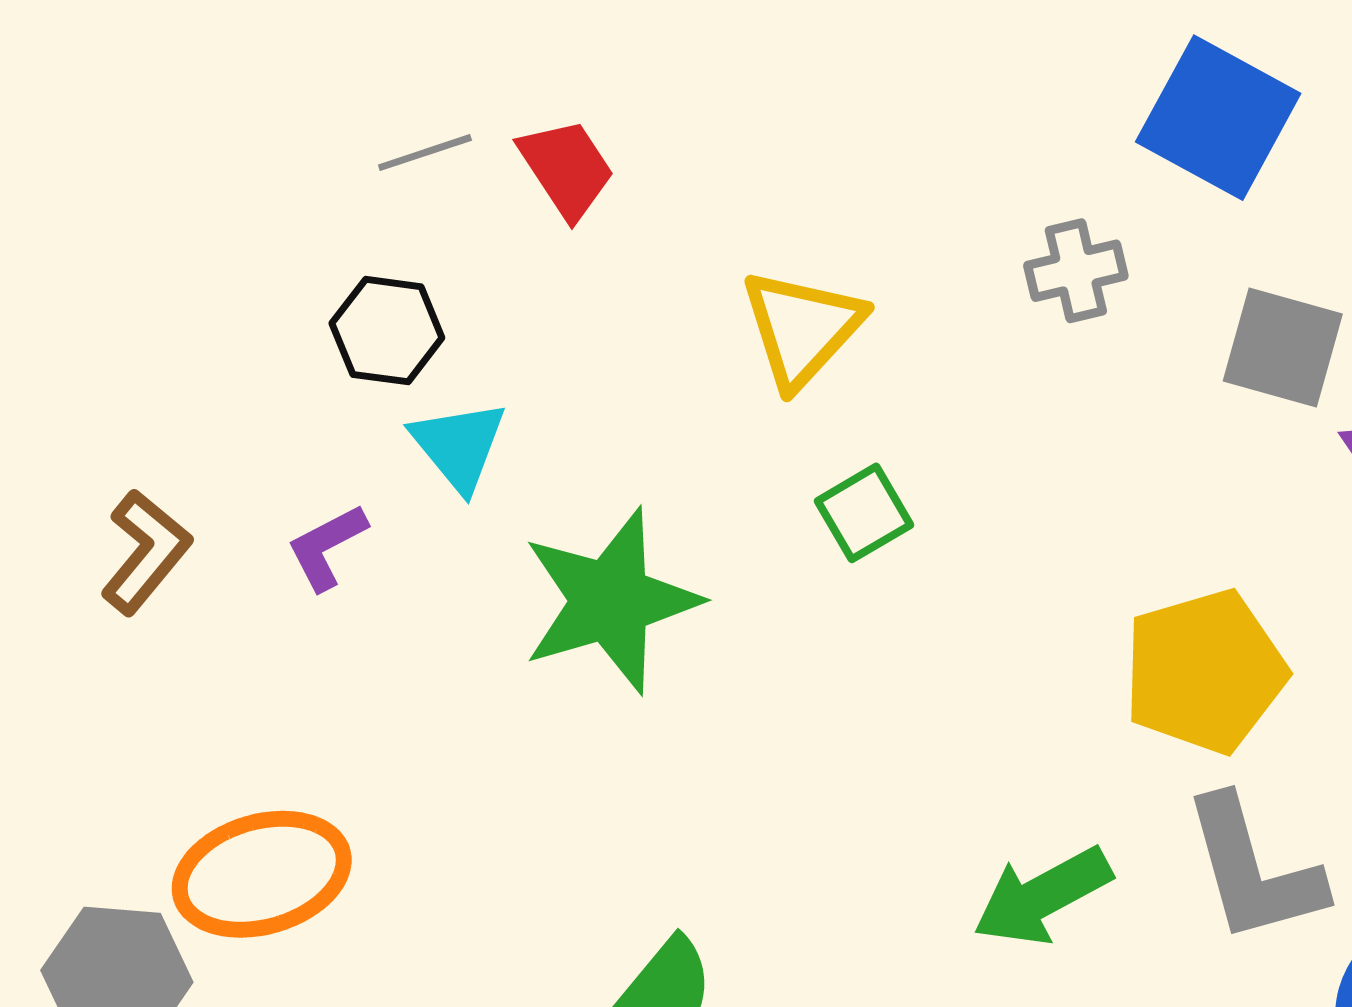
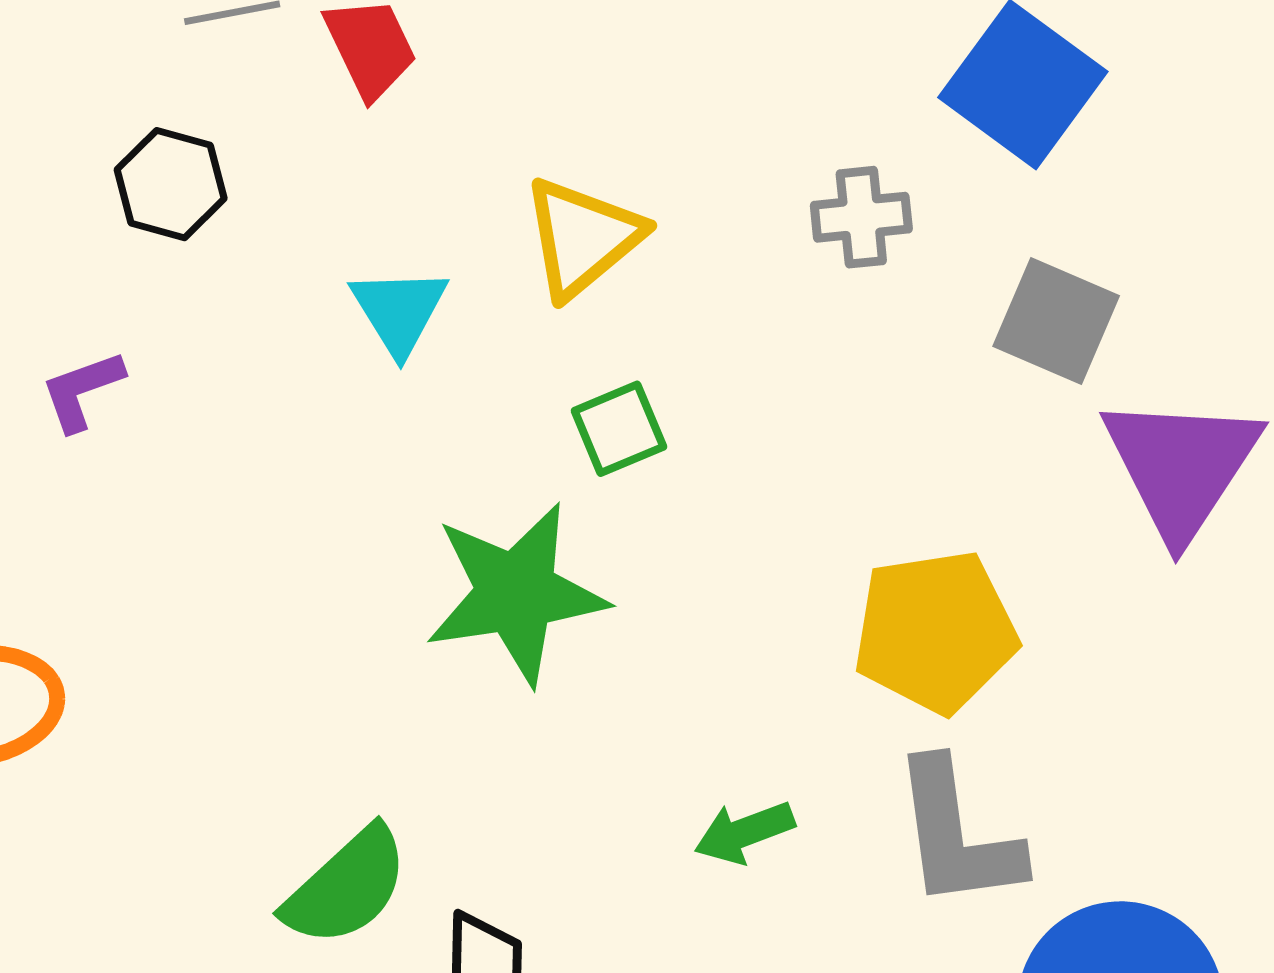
cyan triangle: (459, 446) -> (399, 311), moved
green star: (610, 601) -> (516, 593), moved
green arrow: (1042, 896) -> (744, 832), size x0.7

